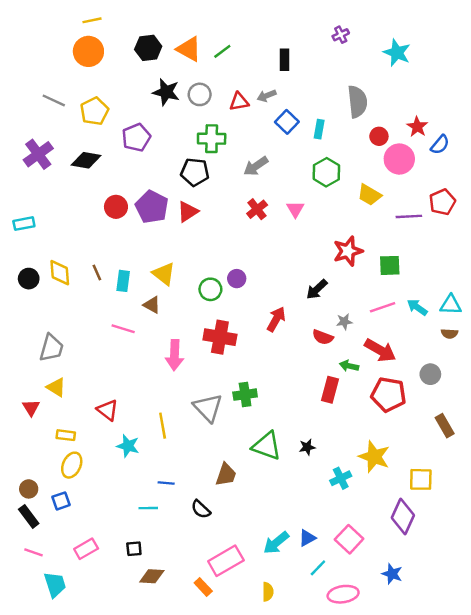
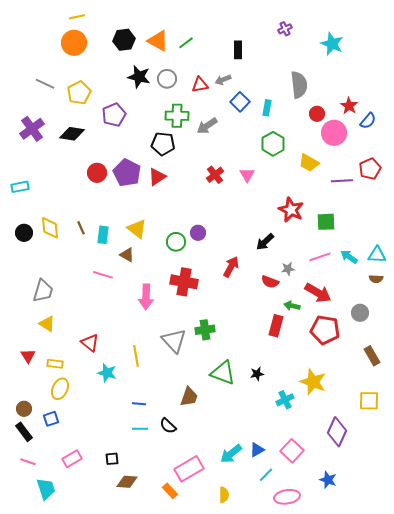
gray arrow: (256, 166) -> (207, 126), moved
red star: (348, 251) -> (291, 210), turned -30
red triangle: (31, 408) -> (28, 356), moved
yellow square: (421, 479) -> (369, 401), moved
cyan line: (148, 508) -> (140, 429), moved

